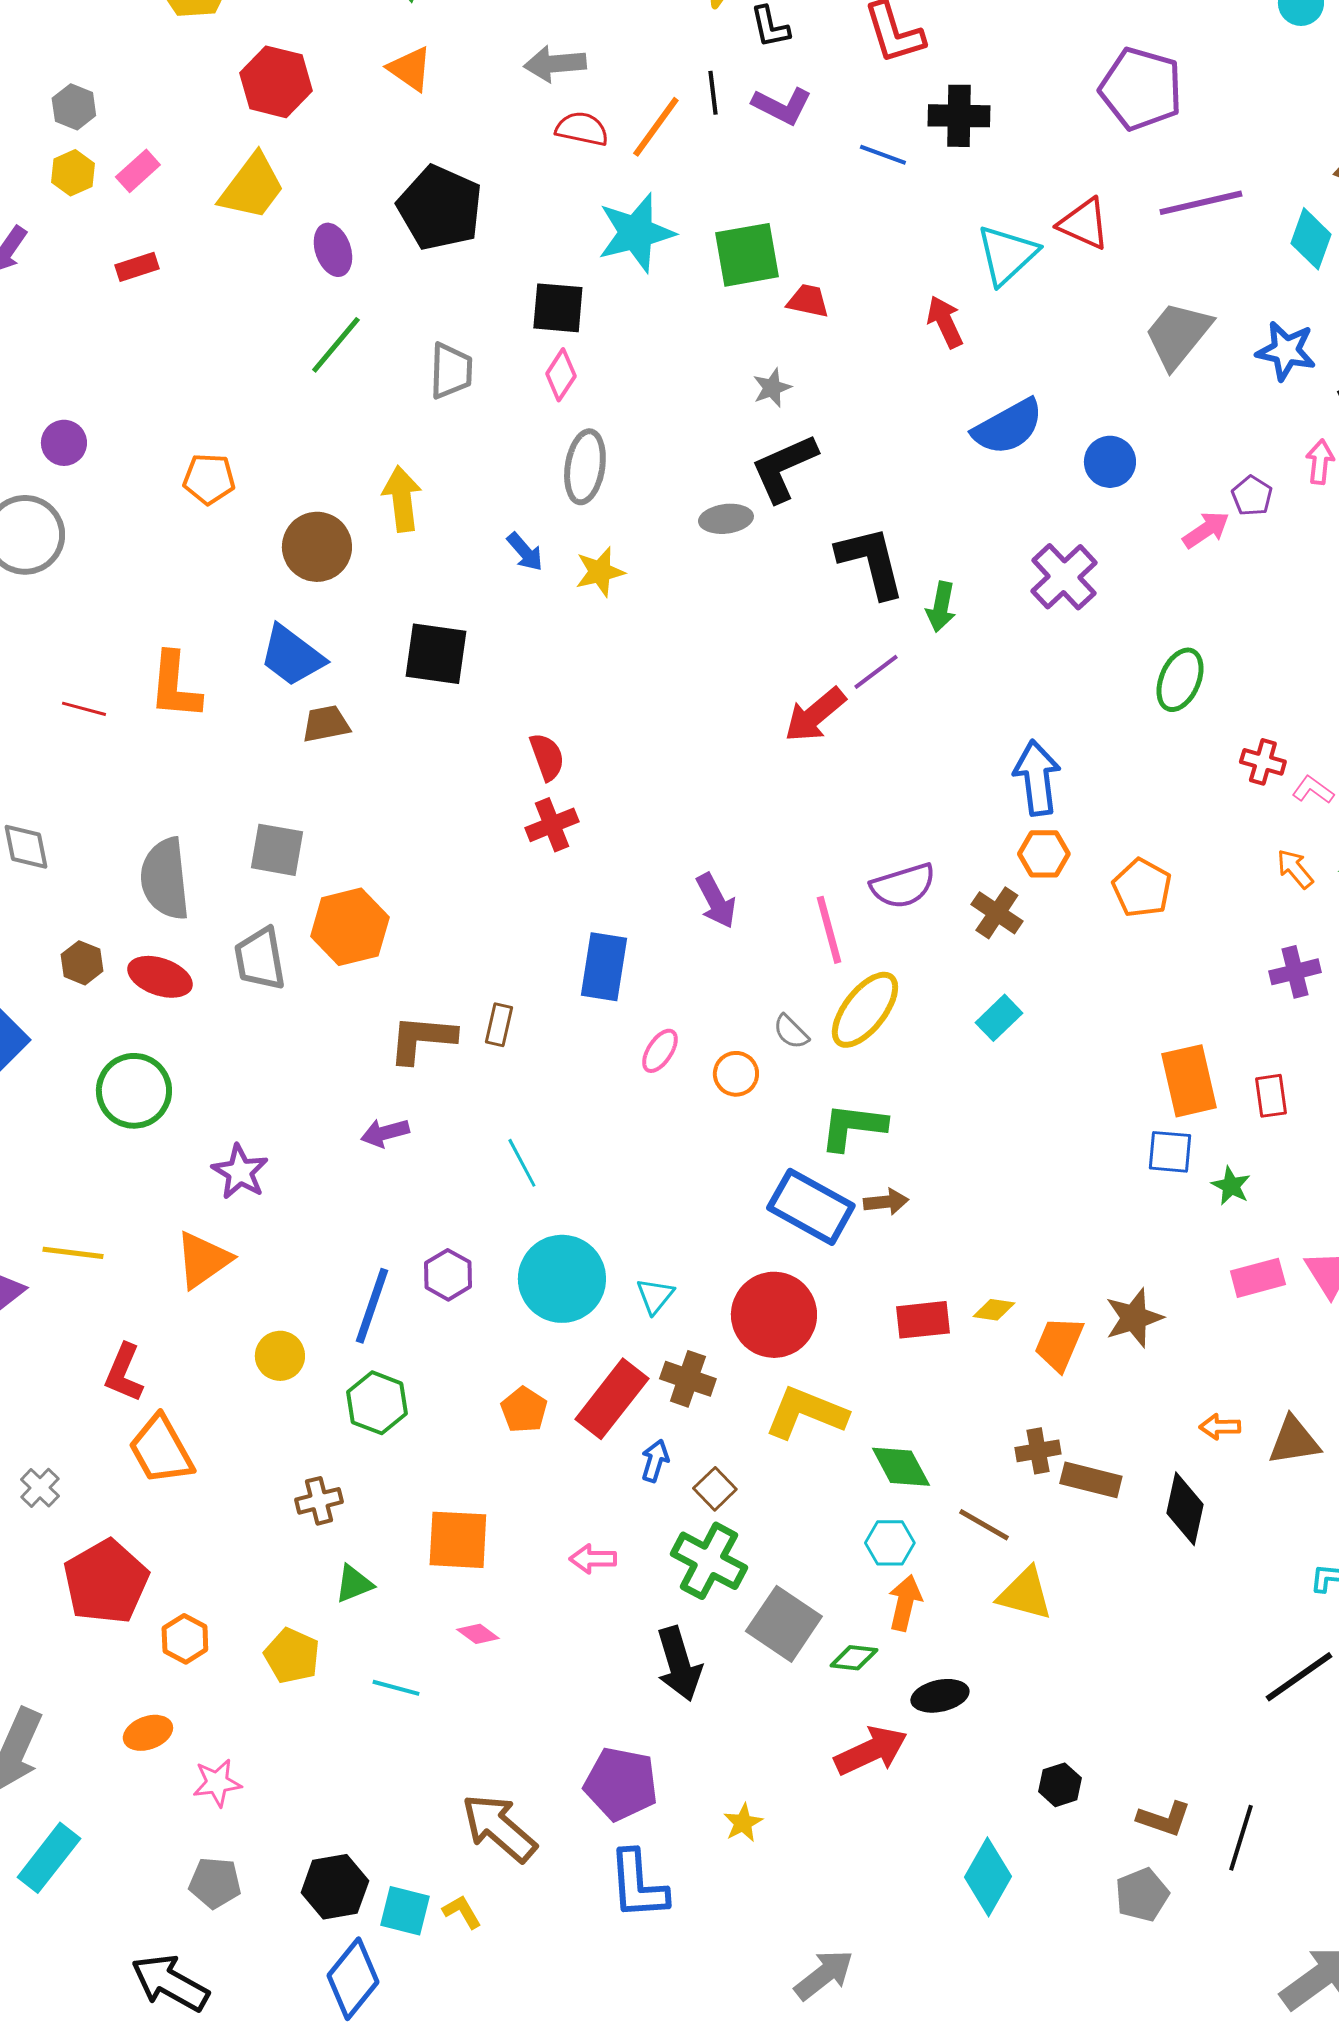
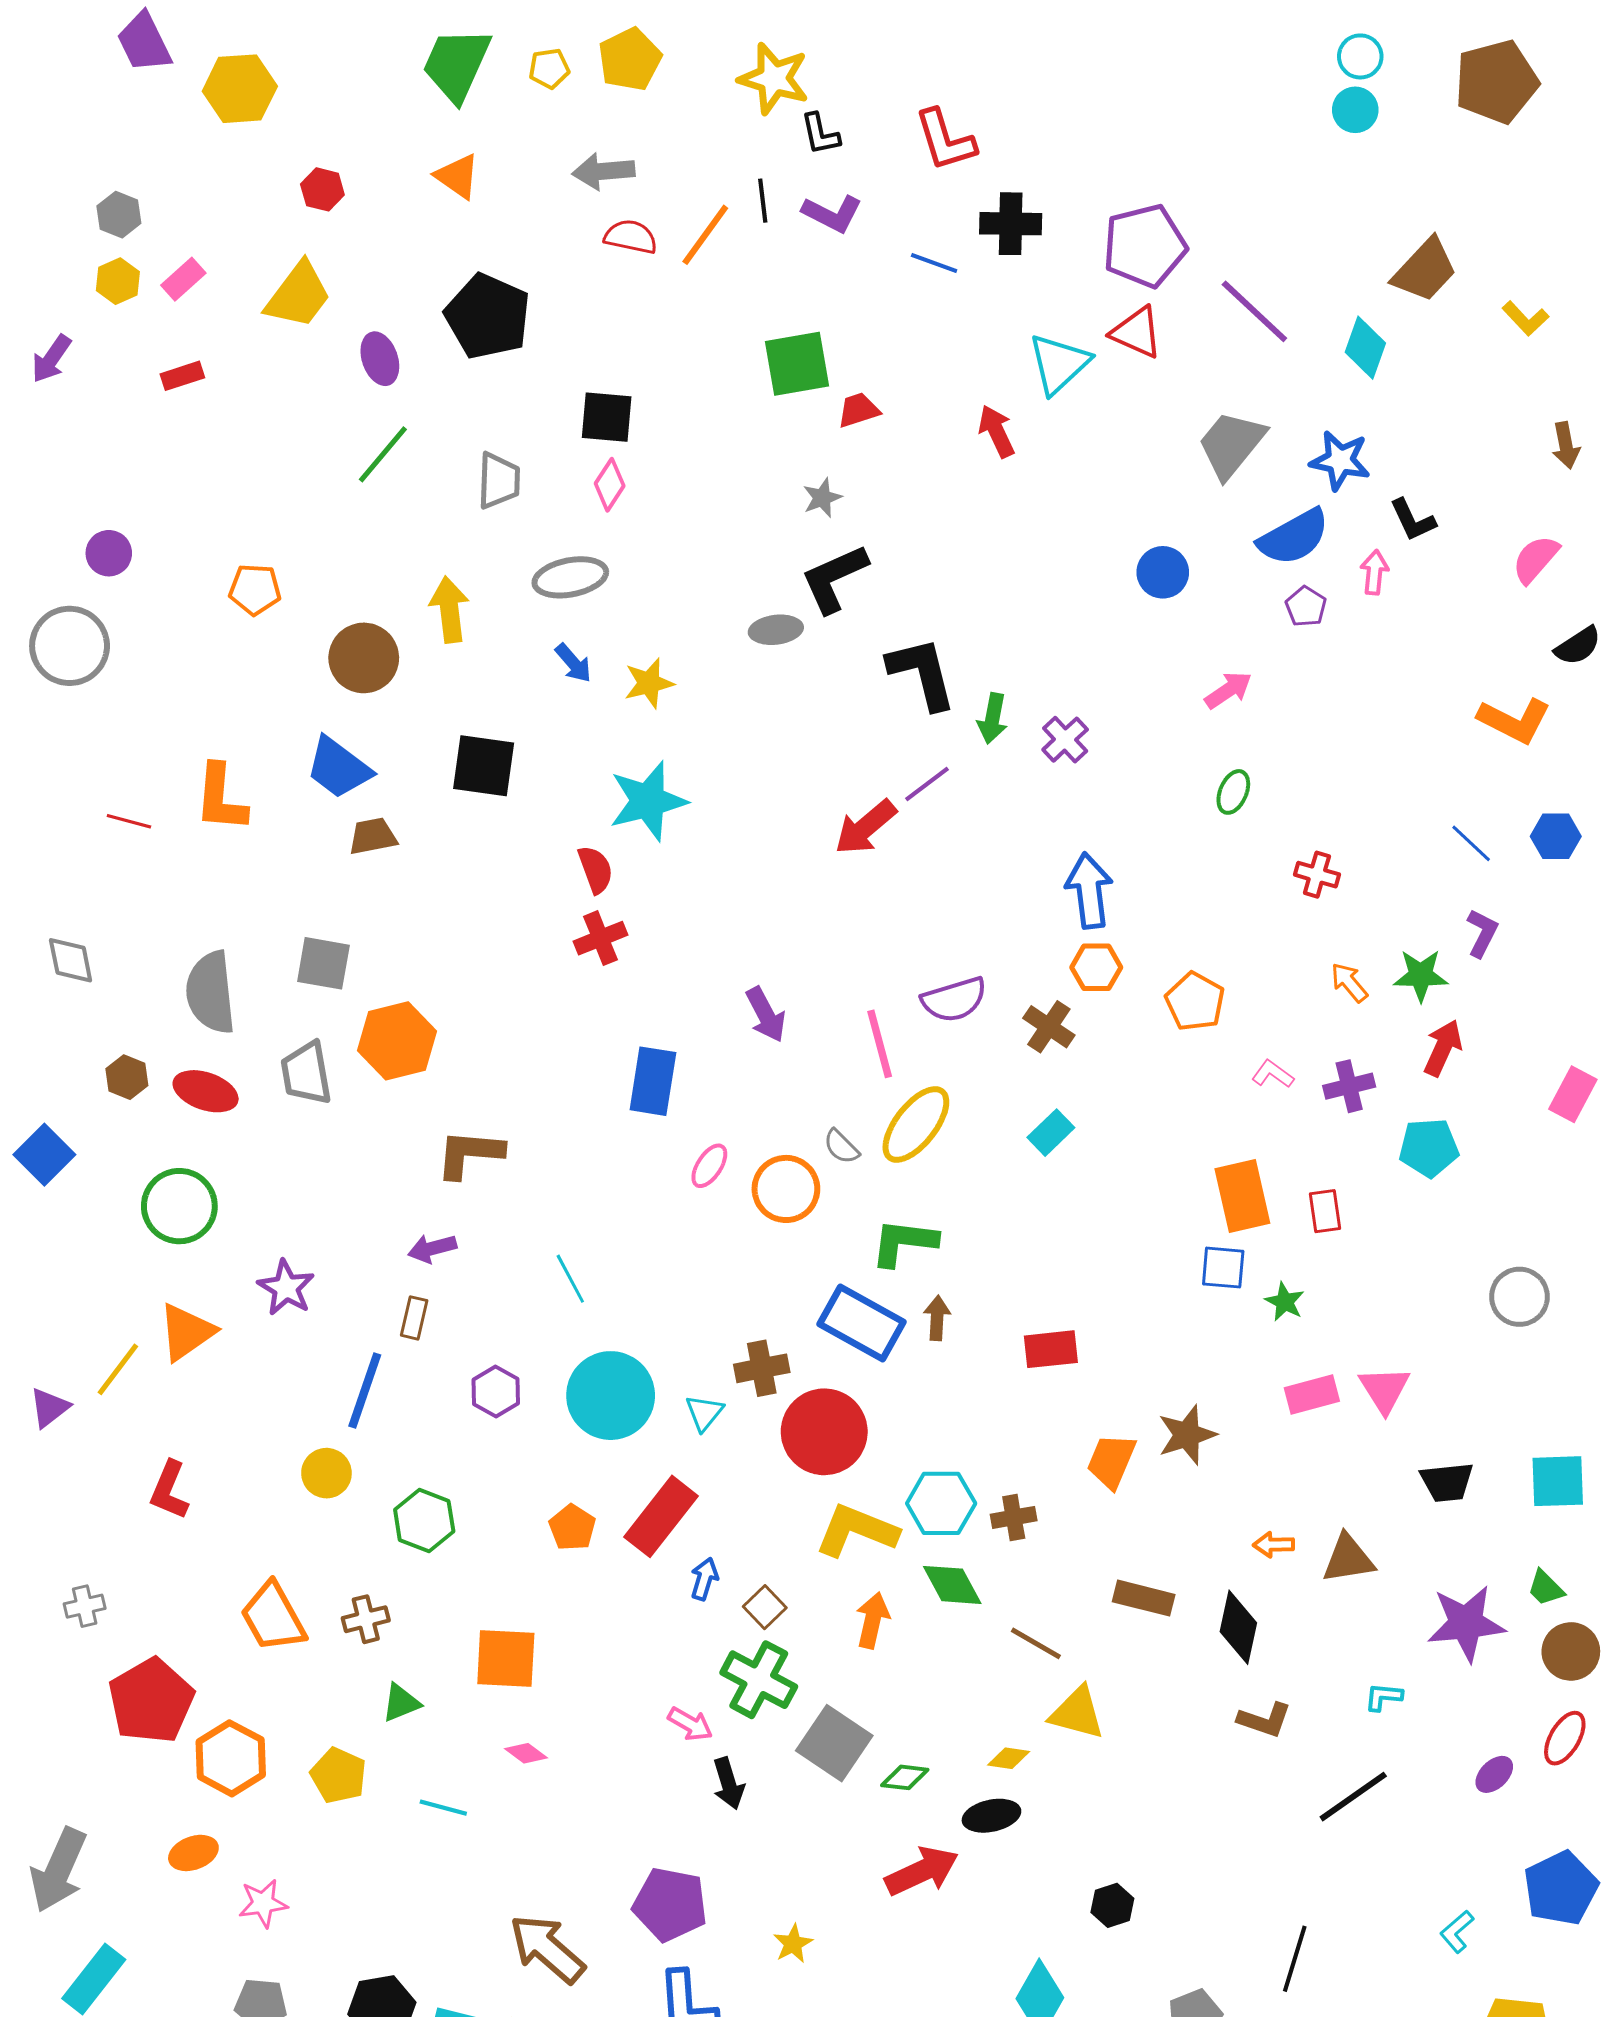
red hexagon: (276, 82) -> (322, 189), size x0.6
purple pentagon: (1141, 89) -> (1145, 246), moved, turned -30
purple line: (1201, 203) -> (1254, 311), turned 56
cyan star: (636, 233) -> (648, 801), moved
red trapezoid: (808, 301) -> (858, 410), turned -30
blue semicircle: (1008, 427) -> (1294, 537), moved
gray ellipse: (585, 467) -> (570, 577), moved, turned 70
pink arrow: (1206, 530) -> (1228, 690), moved
purple cross: (1064, 577) -> (1065, 740), moved, size x0.7
green ellipse: (1180, 680) -> (1233, 792), size x0.7
pink L-shape: (1313, 790) -> (1273, 1074), moved
brown rectangle: (499, 1025) -> (414, 1318), moved
orange circle: (736, 1074) -> (786, 1189), size x1.5
brown arrow: (886, 1202) -> (937, 1318), turned -81
yellow line: (73, 1253) -> (118, 1369), turned -60
orange triangle: (203, 1260) -> (186, 1332), moved
blue line: (372, 1306) -> (365, 1390), moved
yellow diamond: (994, 1310) -> (1009, 1758), moved
red rectangle: (923, 1320) -> (1051, 1349), moved
brown cross: (688, 1379) -> (762, 1368), moved, turned -30
orange trapezoid: (161, 1450) -> (273, 1617), moved
brown cross: (1038, 1451) -> (1014, 1517), moved
gray cross: (40, 1488) -> (85, 1606), turned 33
cyan hexagon: (890, 1543) -> (941, 1503), moved, size x1.4
pink arrow: (593, 1559) -> (690, 1724), moved, turned -150
orange arrow: (905, 1603) -> (873, 1620), moved
orange hexagon: (185, 1639) -> (231, 1758), size x1.5
black arrow: (679, 1664) -> (728, 1783), size x0.7
brown L-shape: (1164, 1819) -> (1265, 1720), moved

